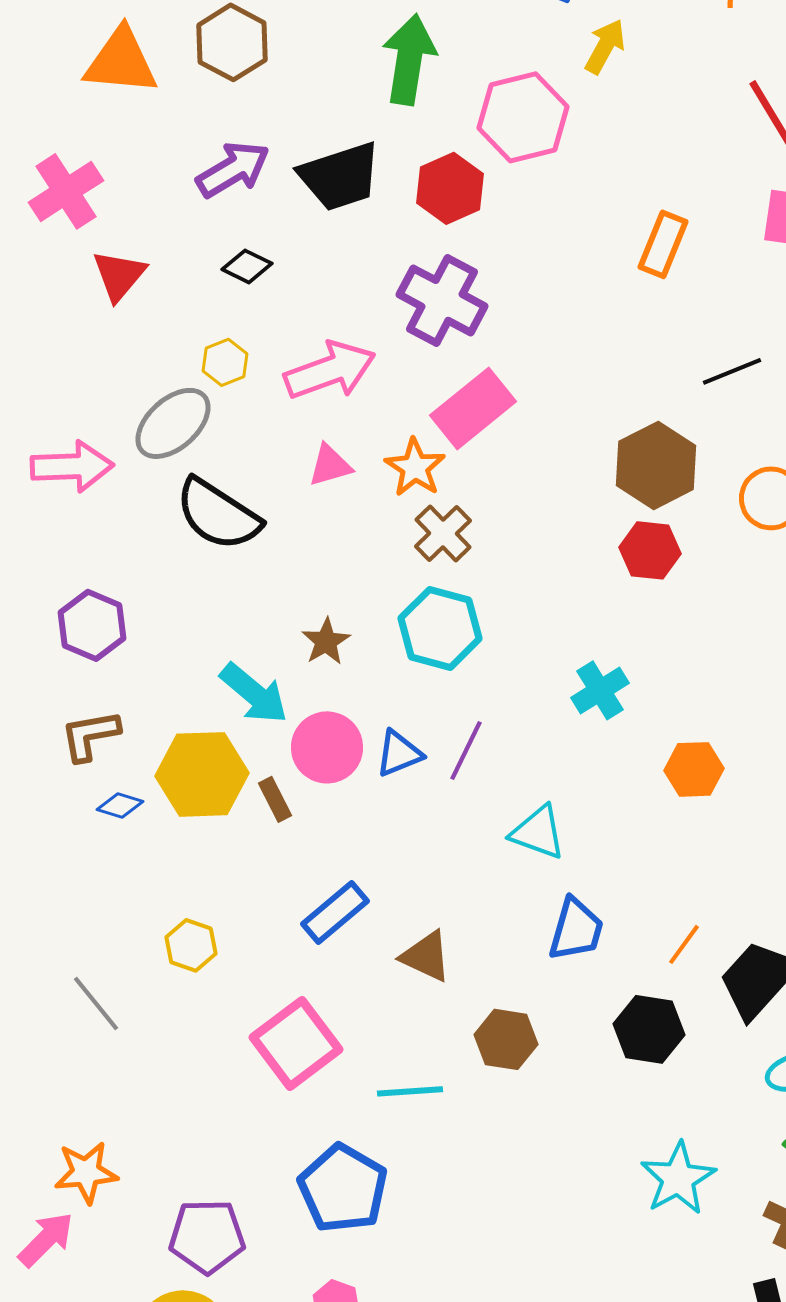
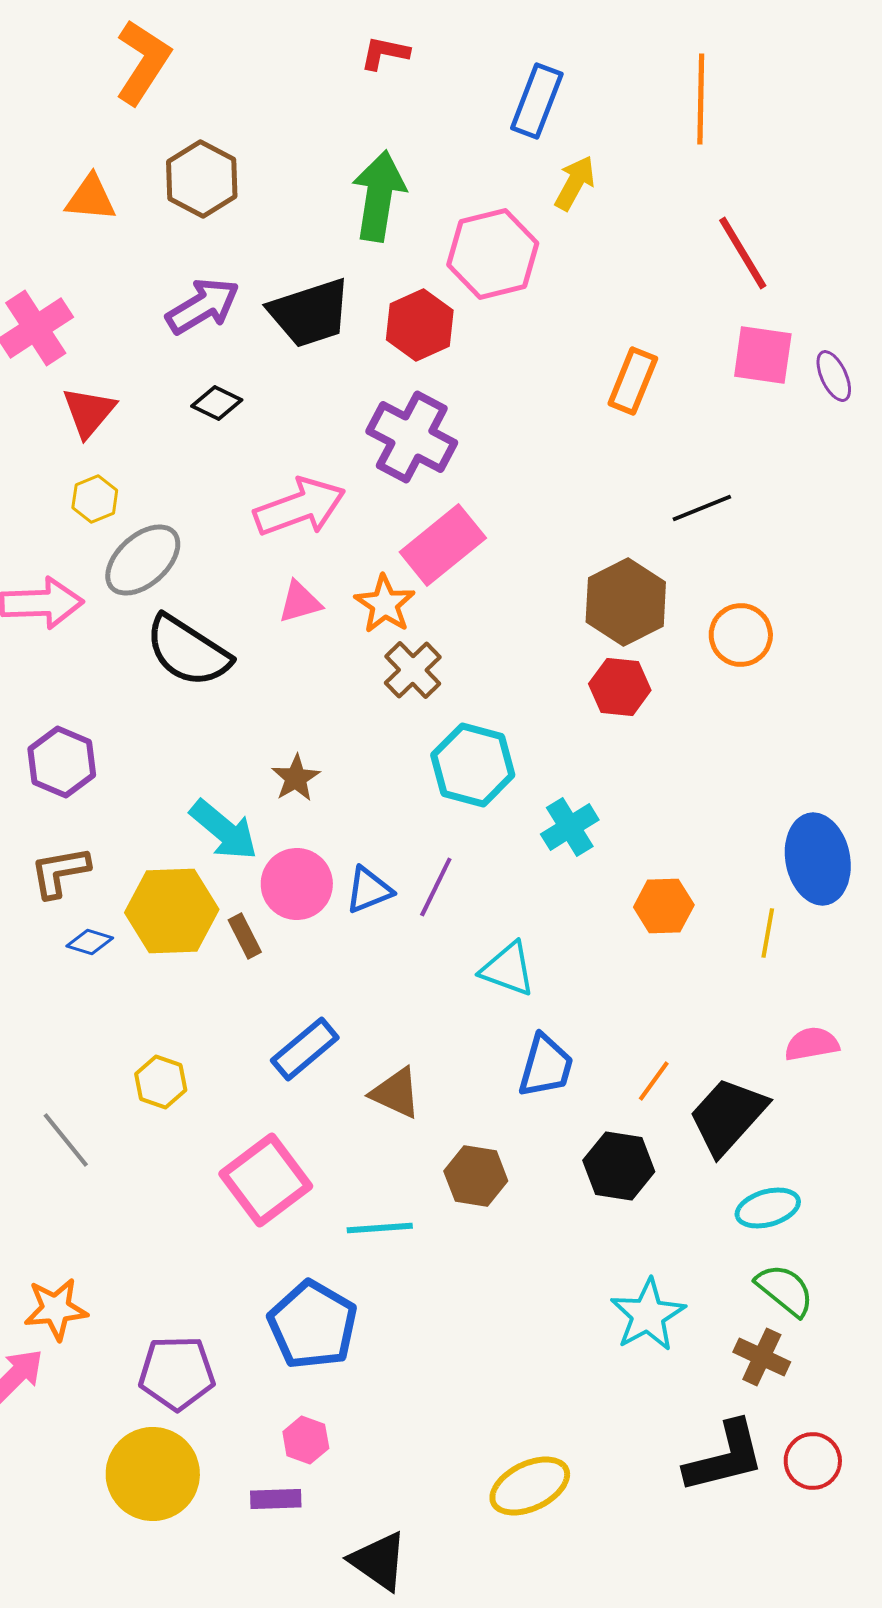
orange triangle: (121, 61) -> (91, 198), size x0.7
yellow hexagon: (225, 362) -> (95, 499), moved
cyan hexagon: (440, 628) -> (473, 765), moved

